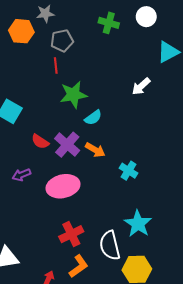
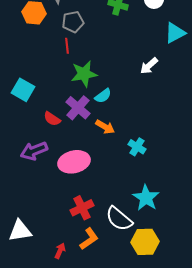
purple cross: (67, 145) -> (78, 108), moved
purple arrow: (21, 175) -> (34, 151), size x1.5
white semicircle: (110, 246) -> (119, 219), turned -36

